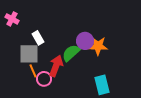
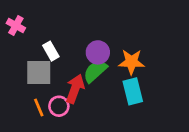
purple circle: (85, 41) -> (98, 52), moved
orange line: (33, 71) -> (39, 108), moved
cyan rectangle: (102, 85) -> (133, 91), moved

